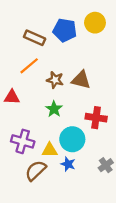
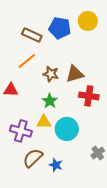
brown triangle: (81, 80) -> (75, 74), turned -30
red cross: (96, 118) -> (89, 96), moved
yellow triangle: (50, 150) -> (44, 122), moved
blue star: (68, 164) -> (56, 165), moved

